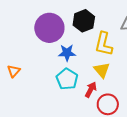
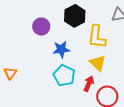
purple circle: (49, 28) -> (41, 26), size x0.6

